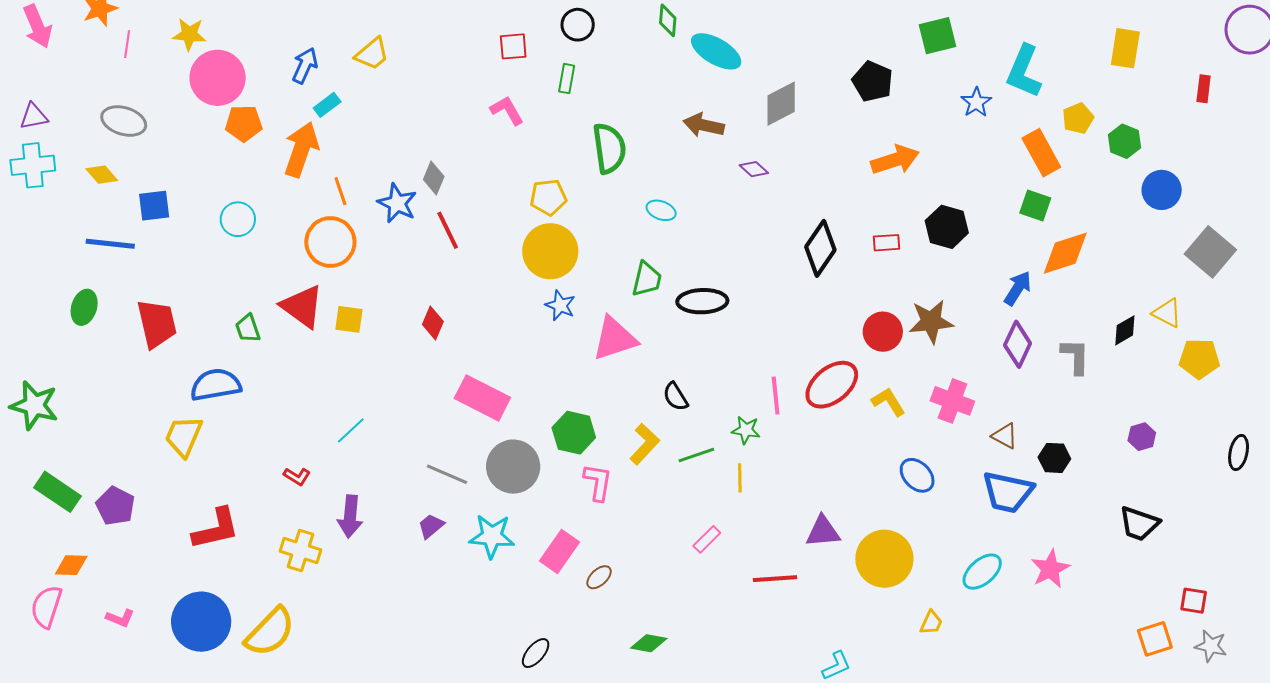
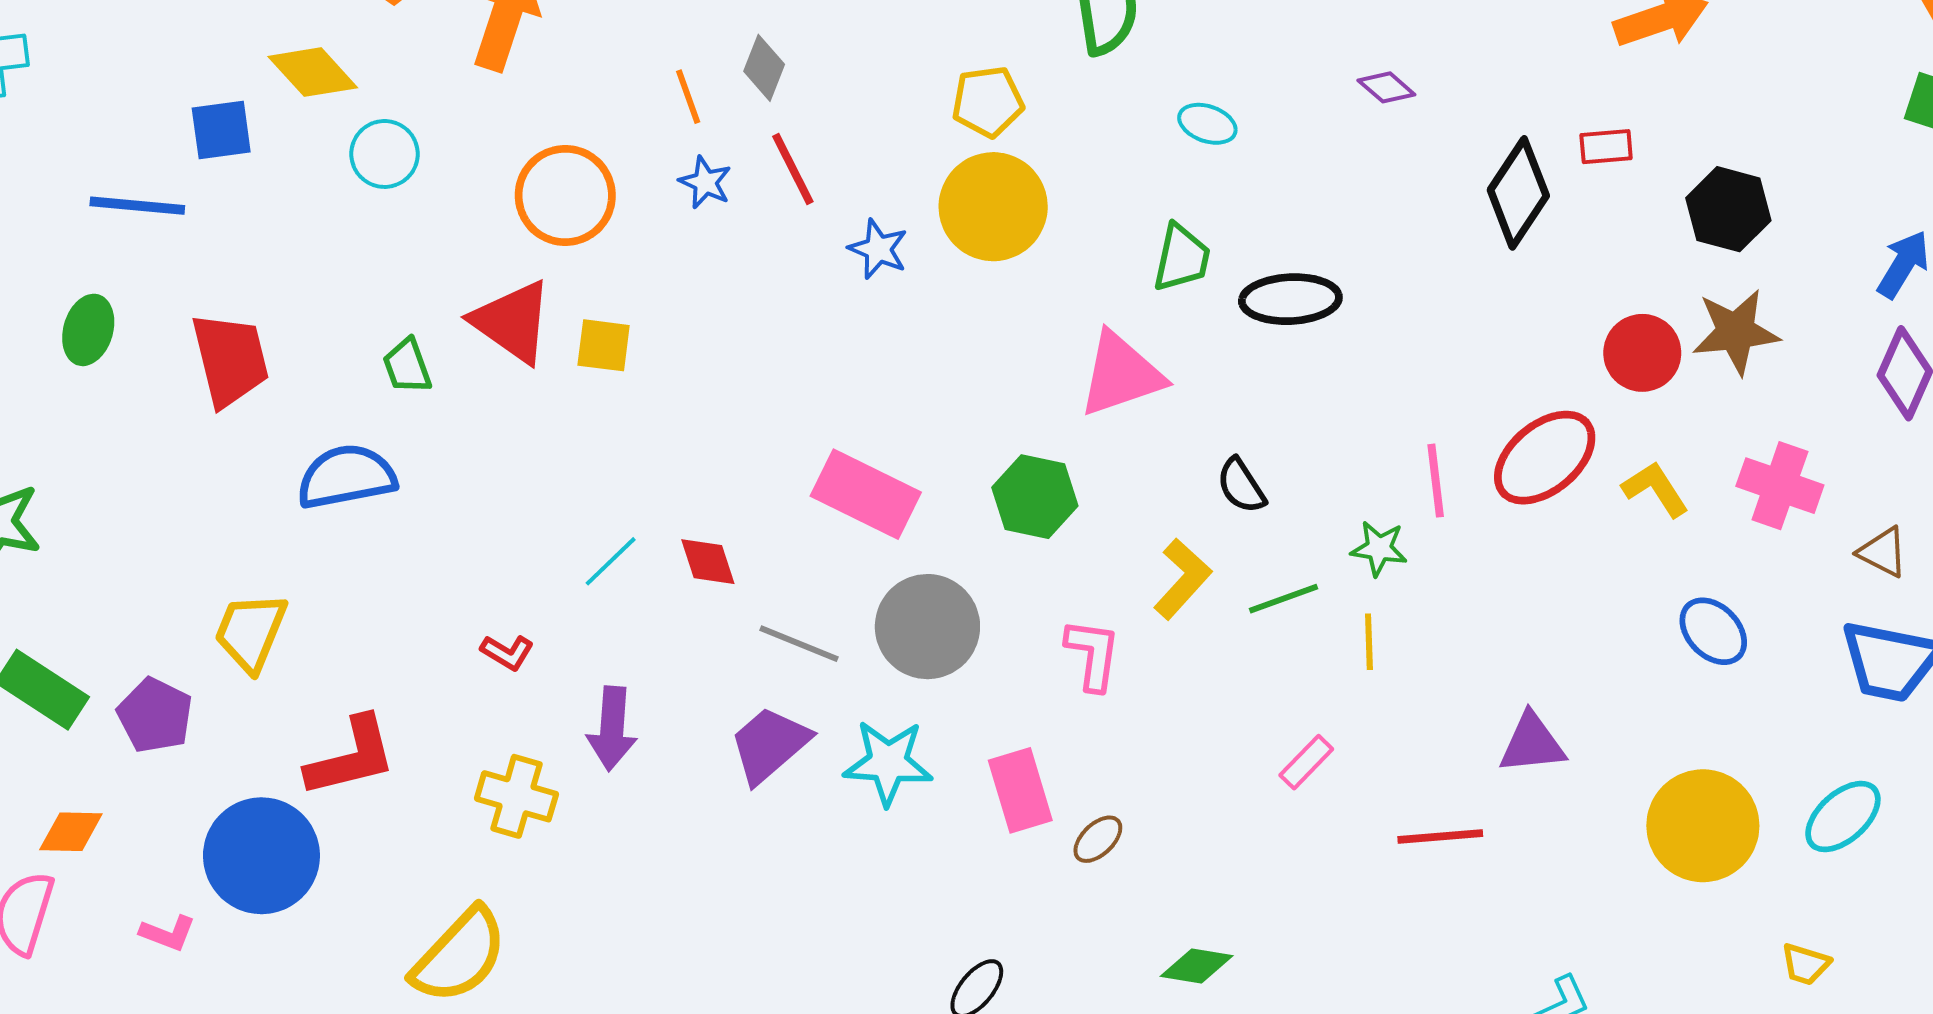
purple diamond: (754, 169) -> (1386, 87), moved
yellow diamond: (102, 175) -> (313, 72), moved, size x1.4
orange line: (340, 191) -> (688, 97), moved
blue star: (397, 203) -> (705, 182), moved, size x0.7
black hexagon: (947, 227) -> (1728, 209), moved
red rectangle: (887, 243) -> (1606, 147), moved
blue star: (560, 305) -> (878, 249), moved
red diamond: (433, 323) -> (708, 562), moved, turned -40
green hexagon: (574, 433) -> (1035, 497), moved
yellow trapezoid: (184, 436) -> (251, 632), moved
purple trapezoid: (431, 526) -> (770, 745), size x1.6
pink rectangle: (560, 551) -> (1020, 790), turned -51
yellow circle: (884, 559) -> (1703, 826), moved
blue circle: (201, 622) -> (261, 856), moved
yellow trapezoid: (931, 623) -> (1805, 964), moved, turned 84

